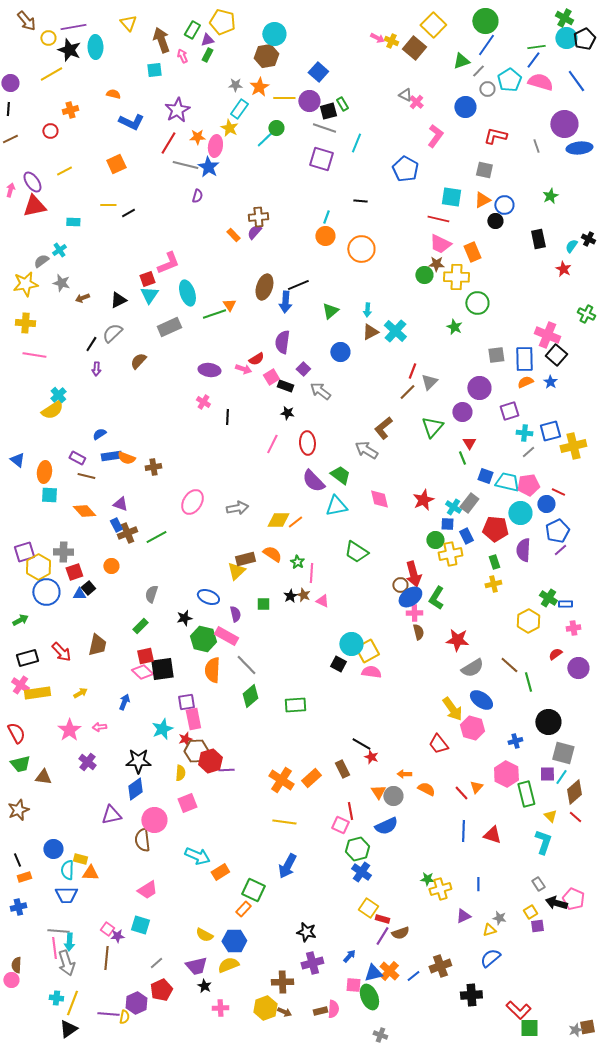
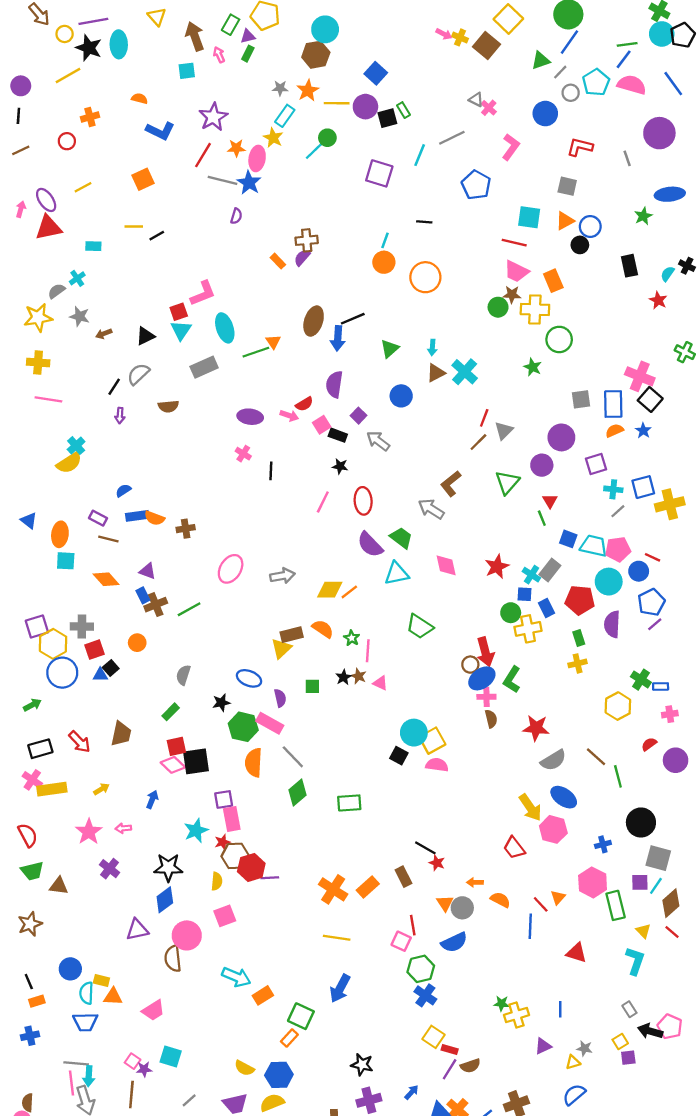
gray line: (324, 128) -> (452, 138), moved, turned -45
blue ellipse: (579, 148) -> (670, 194), moved
brown semicircle: (138, 361) -> (168, 406), turned -138
blue line: (463, 831) -> (530, 926), moved
pink trapezoid: (147, 890) -> (153, 1010), moved

